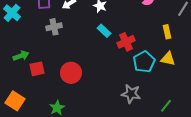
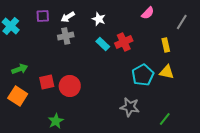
gray cross: (54, 27) -> (66, 36), moved
red cross: (126, 42) -> (124, 42), moved
red square: (37, 69) -> (47, 82), moved
orange square: (15, 101) -> (18, 96), moved

